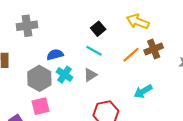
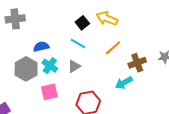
yellow arrow: (138, 22) -> (107, 18), moved
brown cross: (154, 49) -> (137, 63), moved
pink square: (41, 106) -> (49, 92), moved

